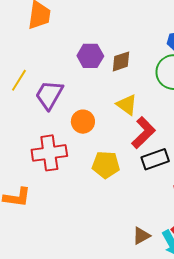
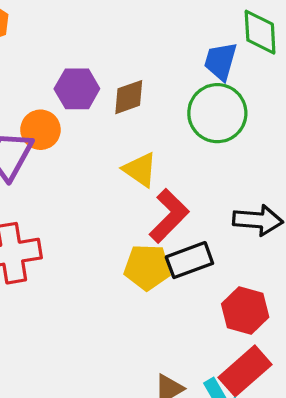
orange circle: (83, 122) -> (40, 130), moved
yellow pentagon: (106, 165) -> (147, 267), moved

